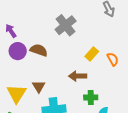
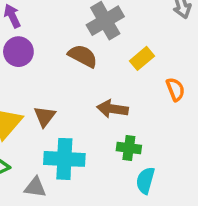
brown semicircle: (39, 50) -> (83, 56), moved
yellow rectangle: (92, 54) -> (142, 58), moved

